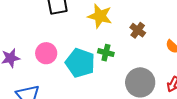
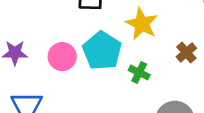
cyan pentagon: (80, 63) -> (102, 51), moved

